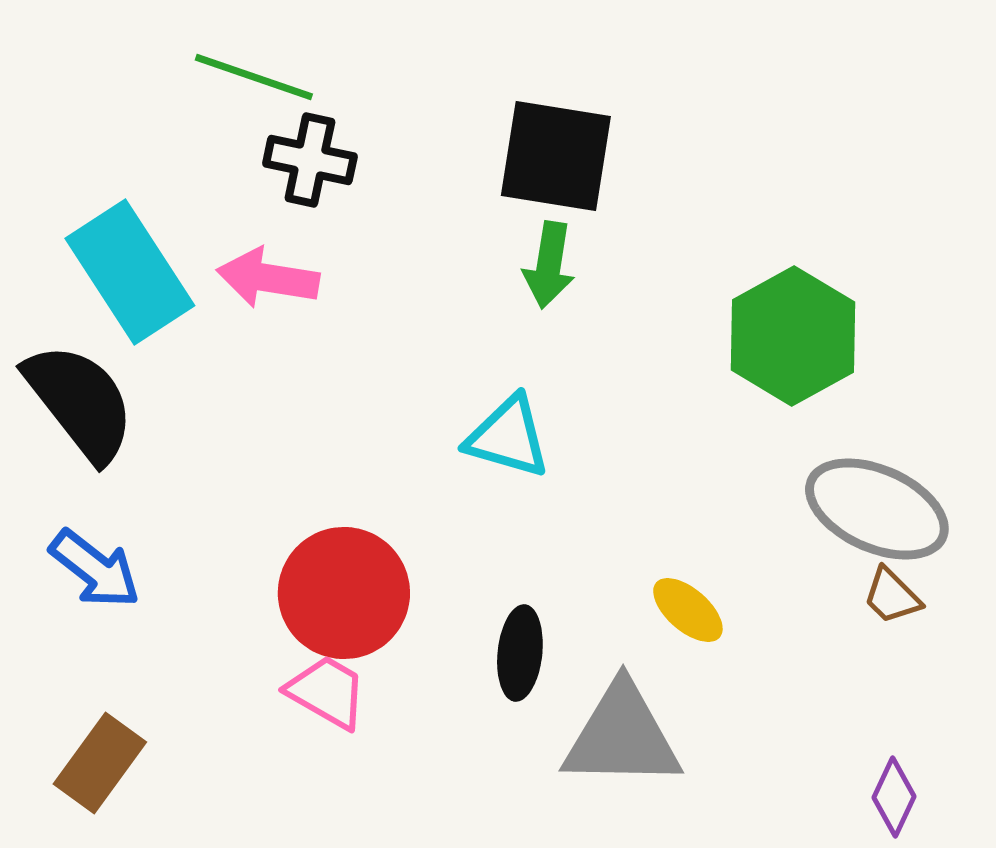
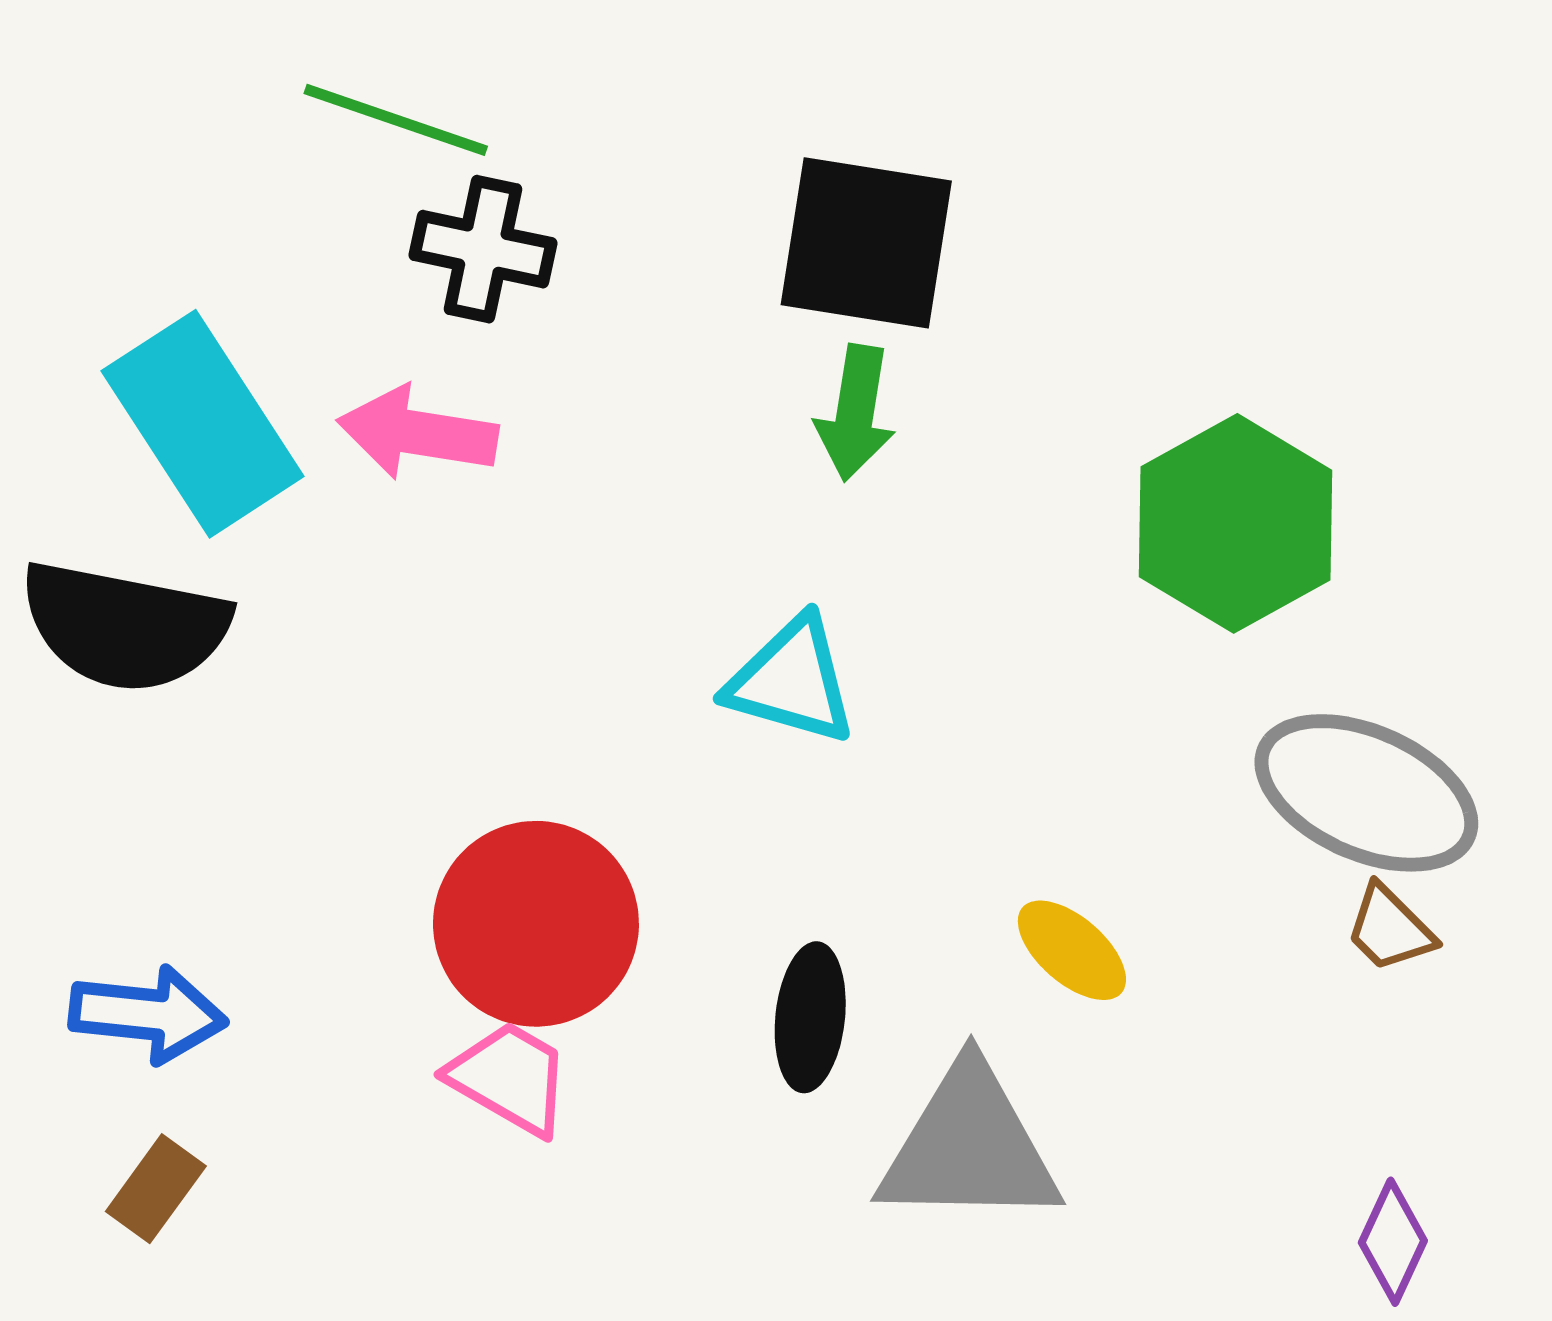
black semicircle: (80, 402) -> (125, 626), turned 139
blue arrow: (95, 569) -> (148, 1014), moved, turned -32
brown rectangle: (100, 763) -> (156, 1189), size x0.7

